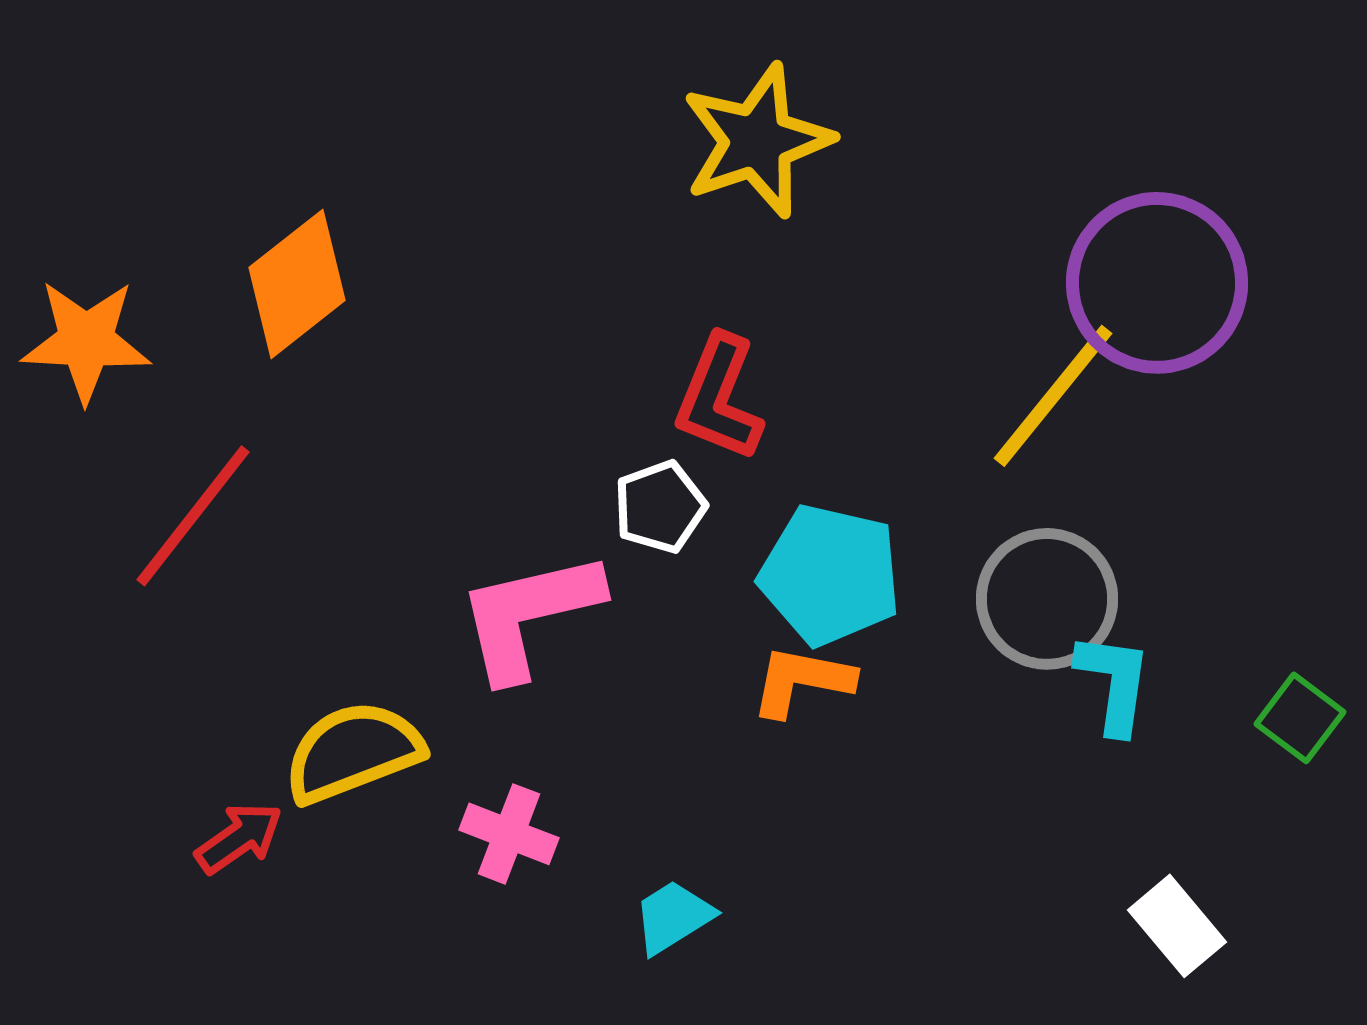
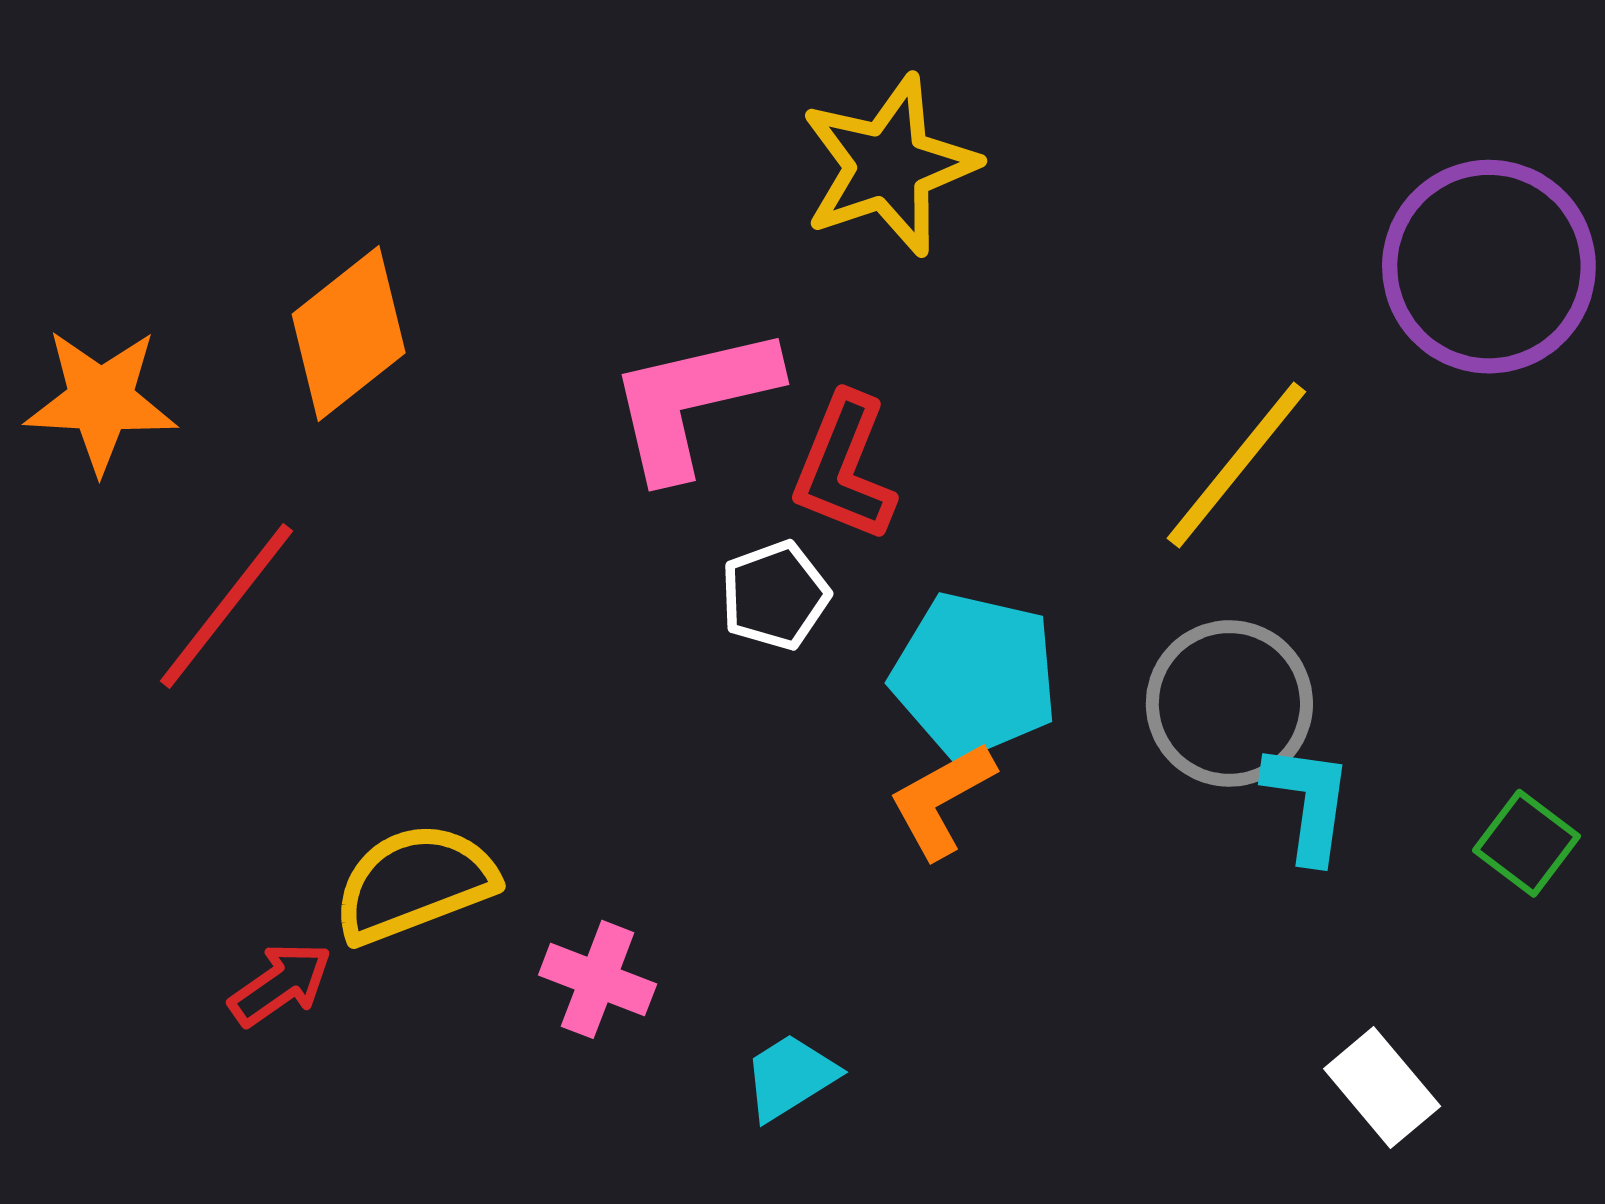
purple circle: (1157, 283) -> (1489, 267), moved
pink L-shape: (529, 615) -> (693, 402), moved
orange L-shape: (802, 681) -> (942, 800), turned -40

